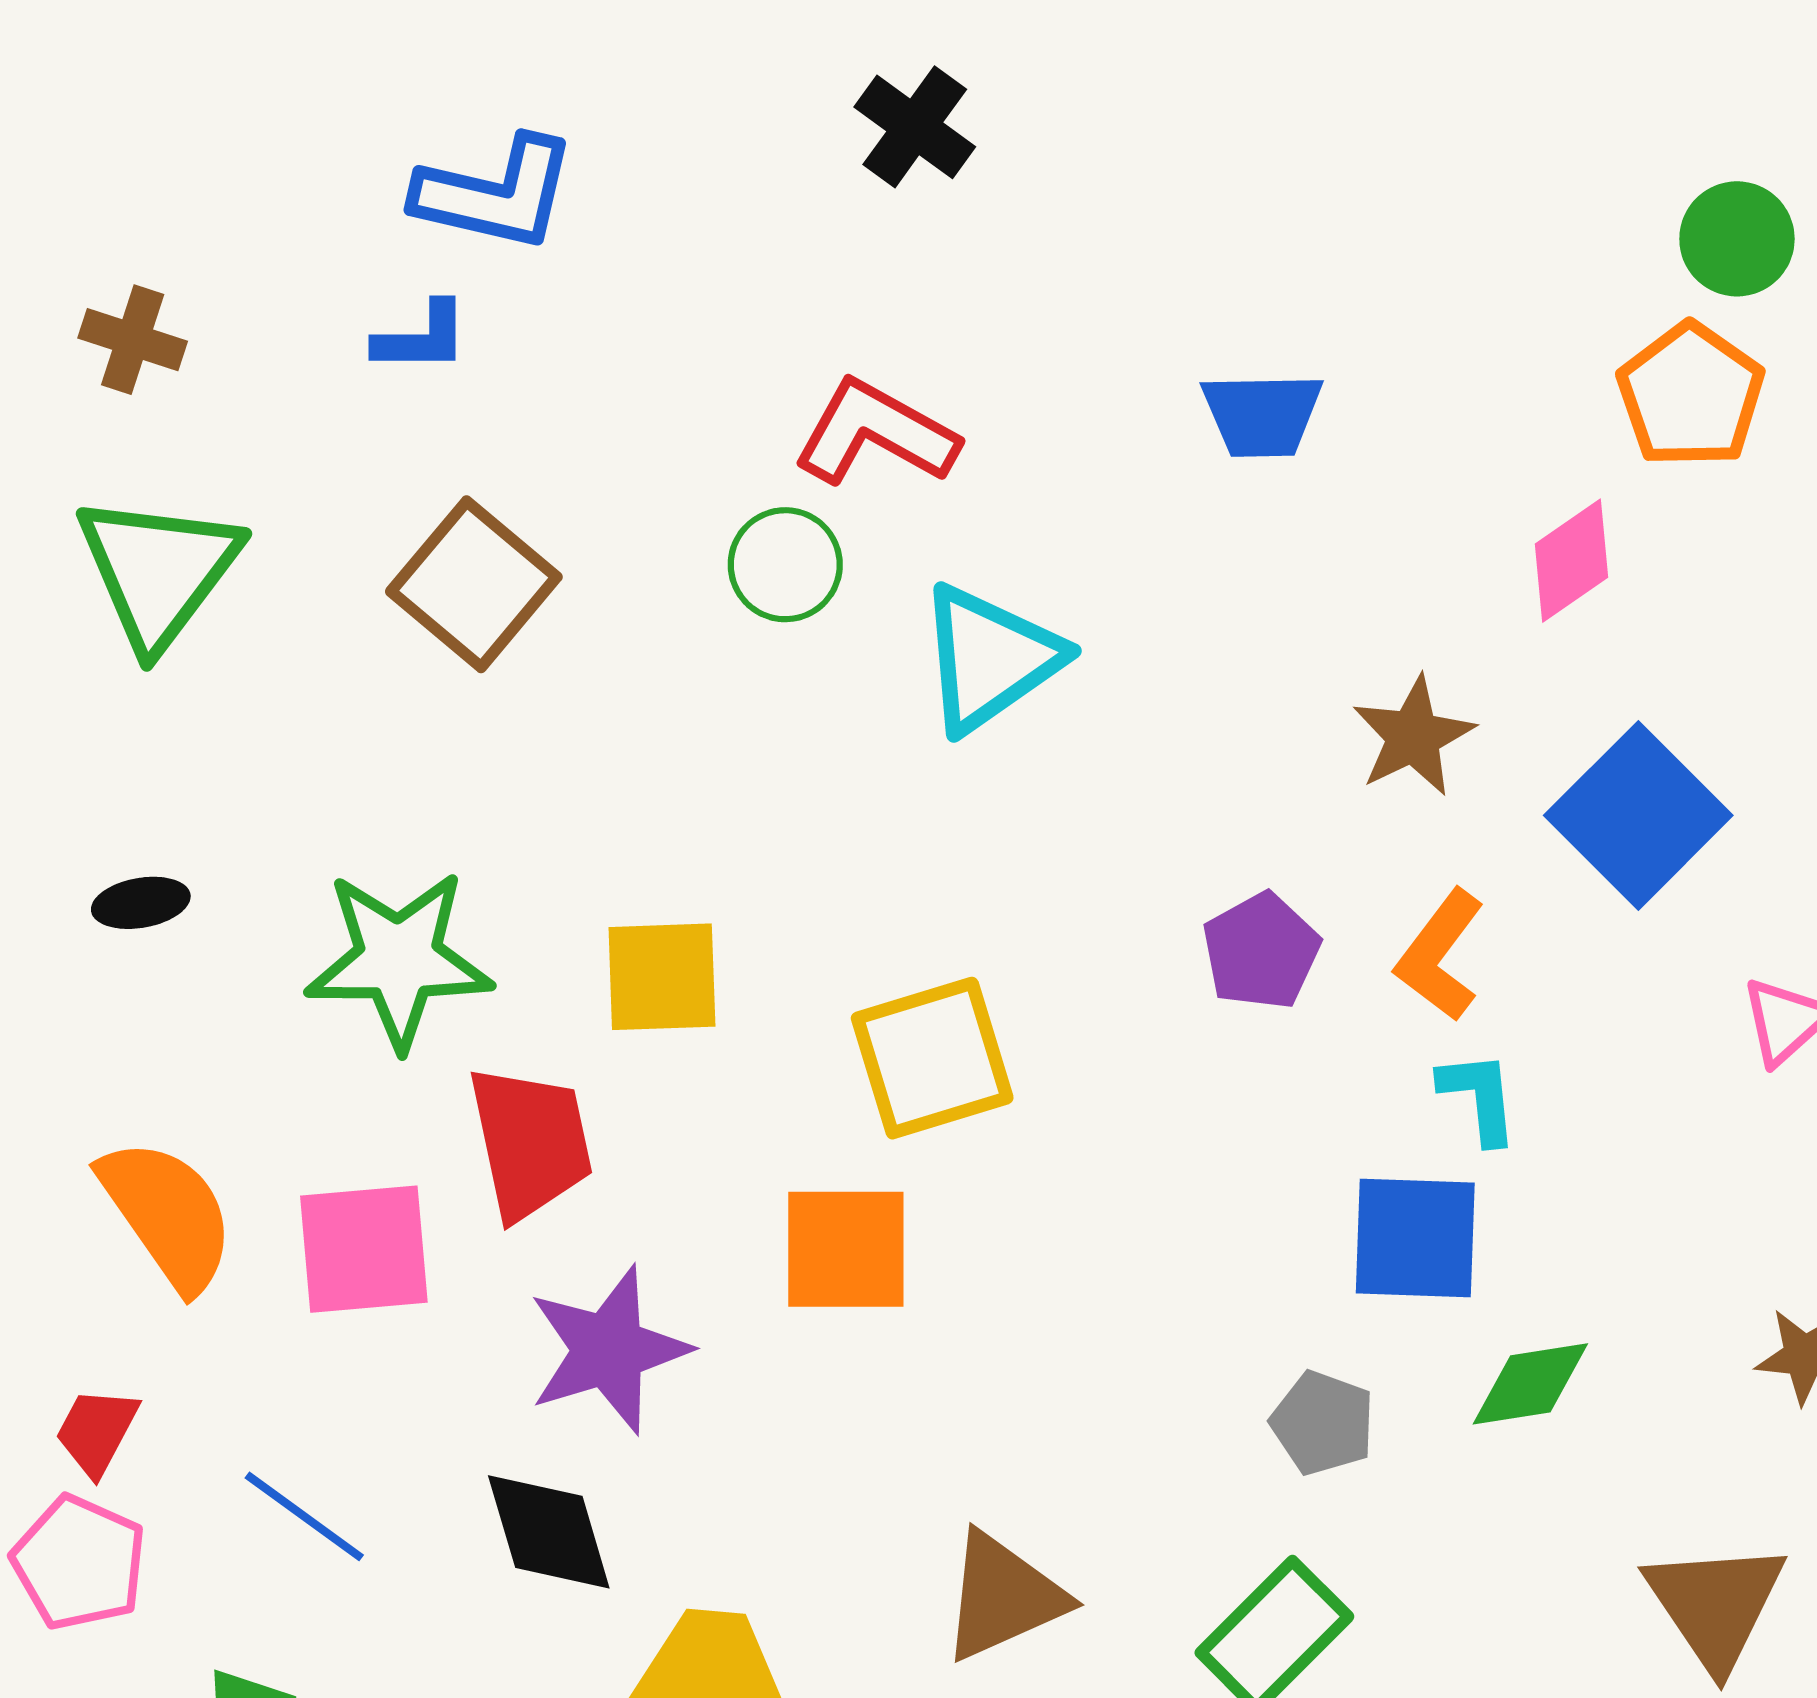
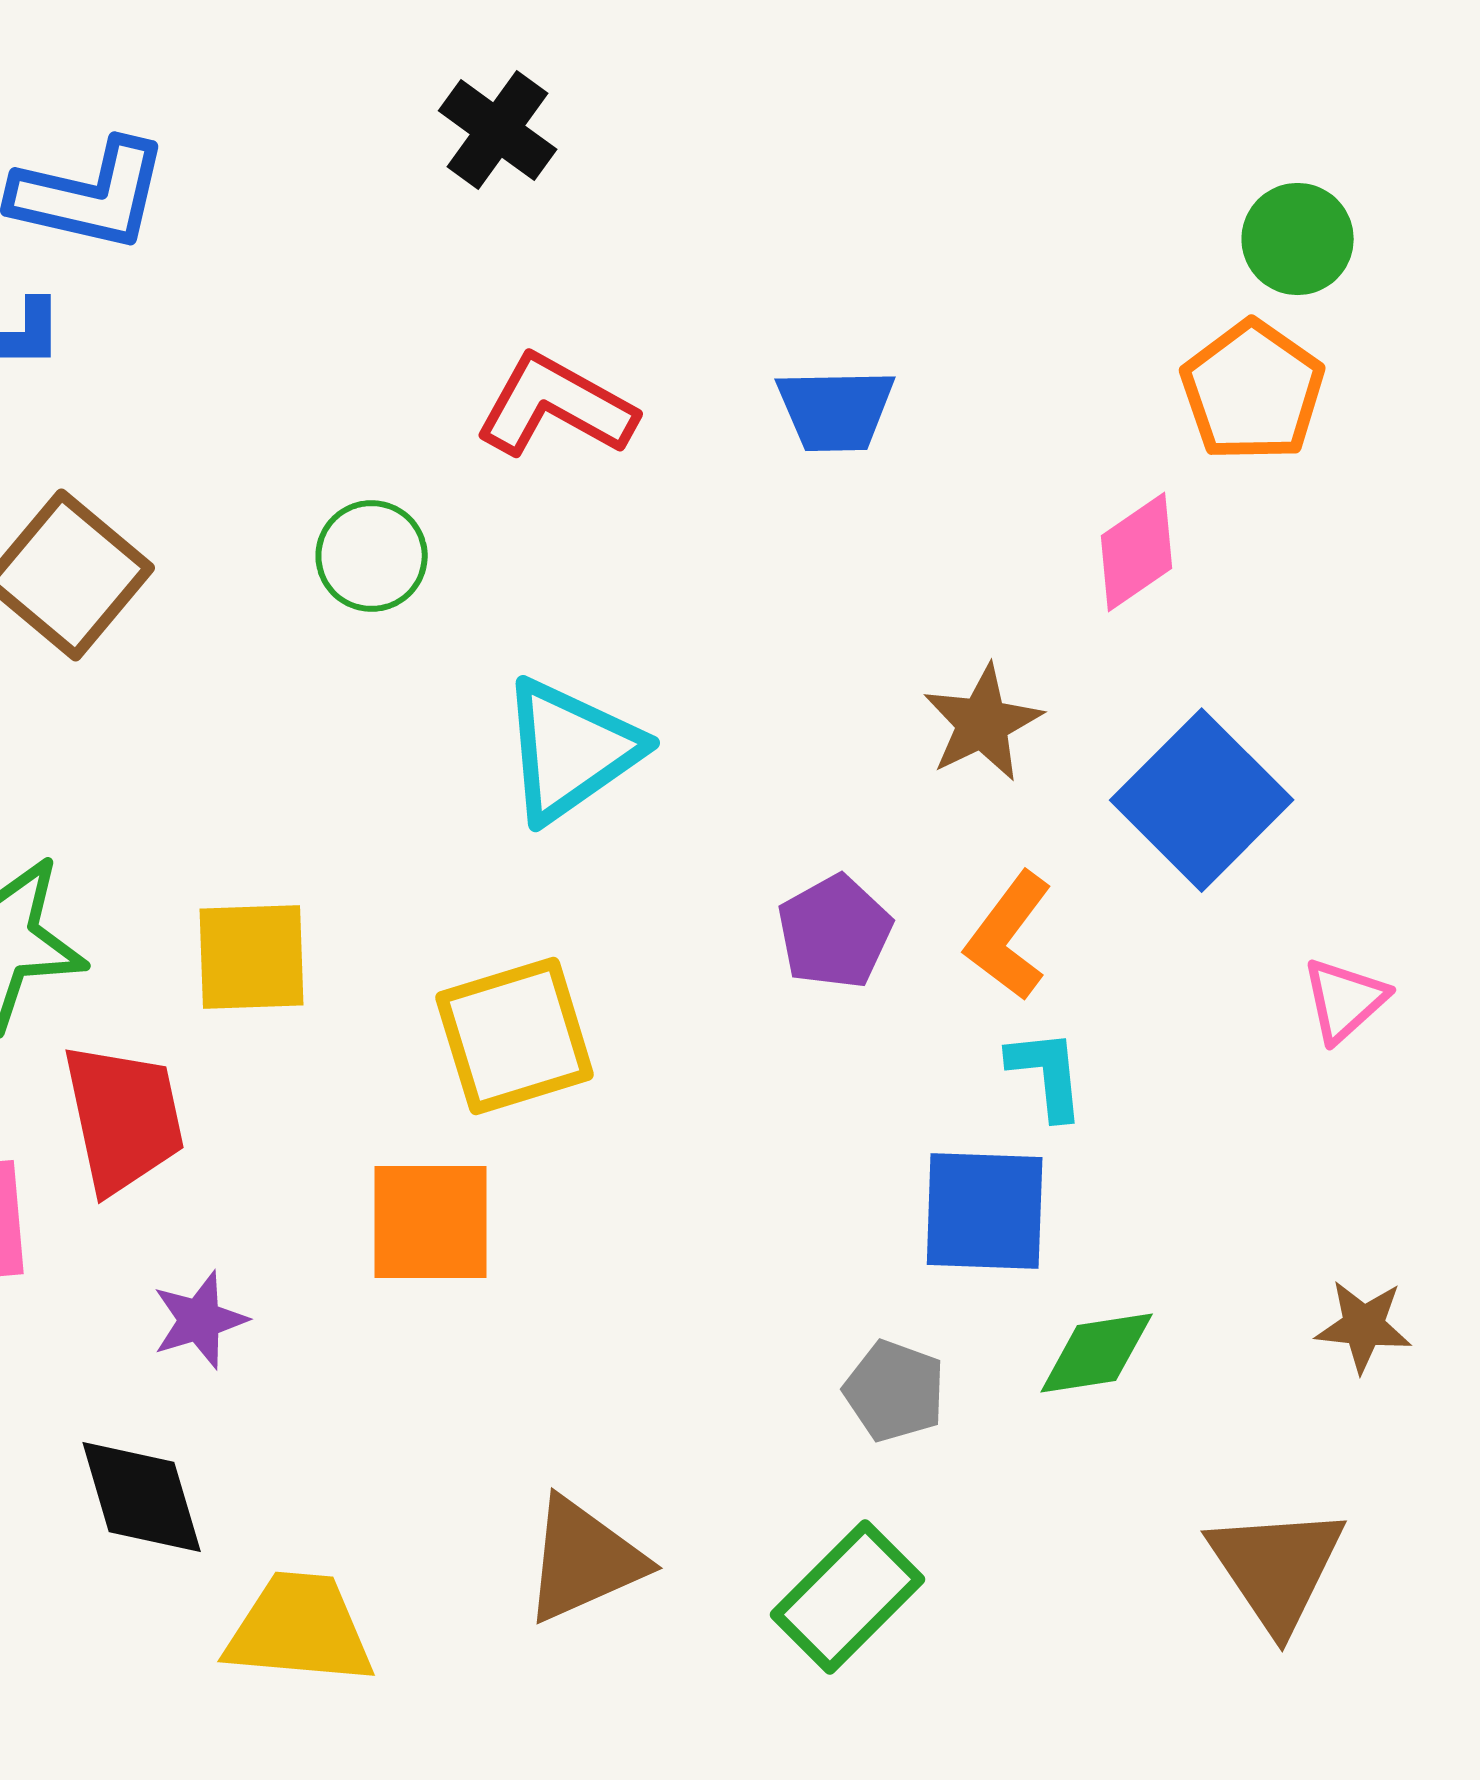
red L-shape: (876, 433) -> (556, 406), moved
cyan triangle: (990, 658) -> (571, 750), moved
purple star: (608, 1350) -> (200, 1320), size x0.6

